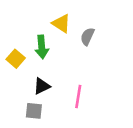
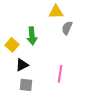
yellow triangle: (61, 23) -> (56, 12), moved, turned -35
black triangle: (42, 86) -> (22, 65), moved

